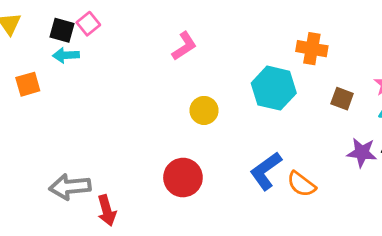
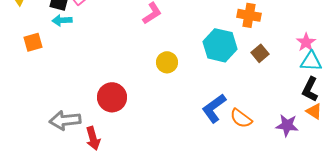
brown square: (342, 99) -> (260, 53), moved, turned 30
purple star: (362, 153) -> (287, 125), moved
red circle: (183, 178) -> (112, 97), moved

